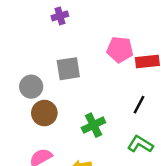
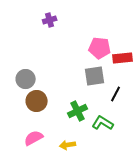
gray square: (68, 69) -> (95, 76), moved
green L-shape: (140, 144) -> (103, 123), moved

